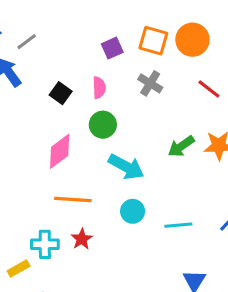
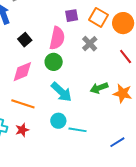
pink semicircle: (99, 88) -> (57, 38), size x1.6
black square: (61, 93) -> (25, 40), moved
cyan line: (178, 225) -> (77, 130), moved

